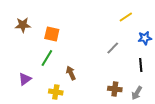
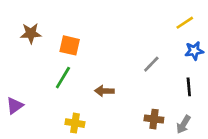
yellow line: (126, 17) -> (185, 23), moved
brown arrow: (71, 73) -> (104, 91), moved, turned -64
purple triangle: (25, 79) -> (15, 106), moved

